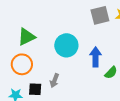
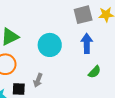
blue arrow: (96, 57) -> (87, 43), moved

